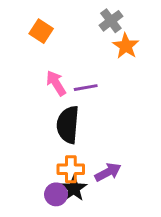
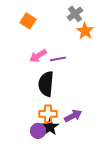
pink arrow: (56, 83) -> (38, 56), turned -90

